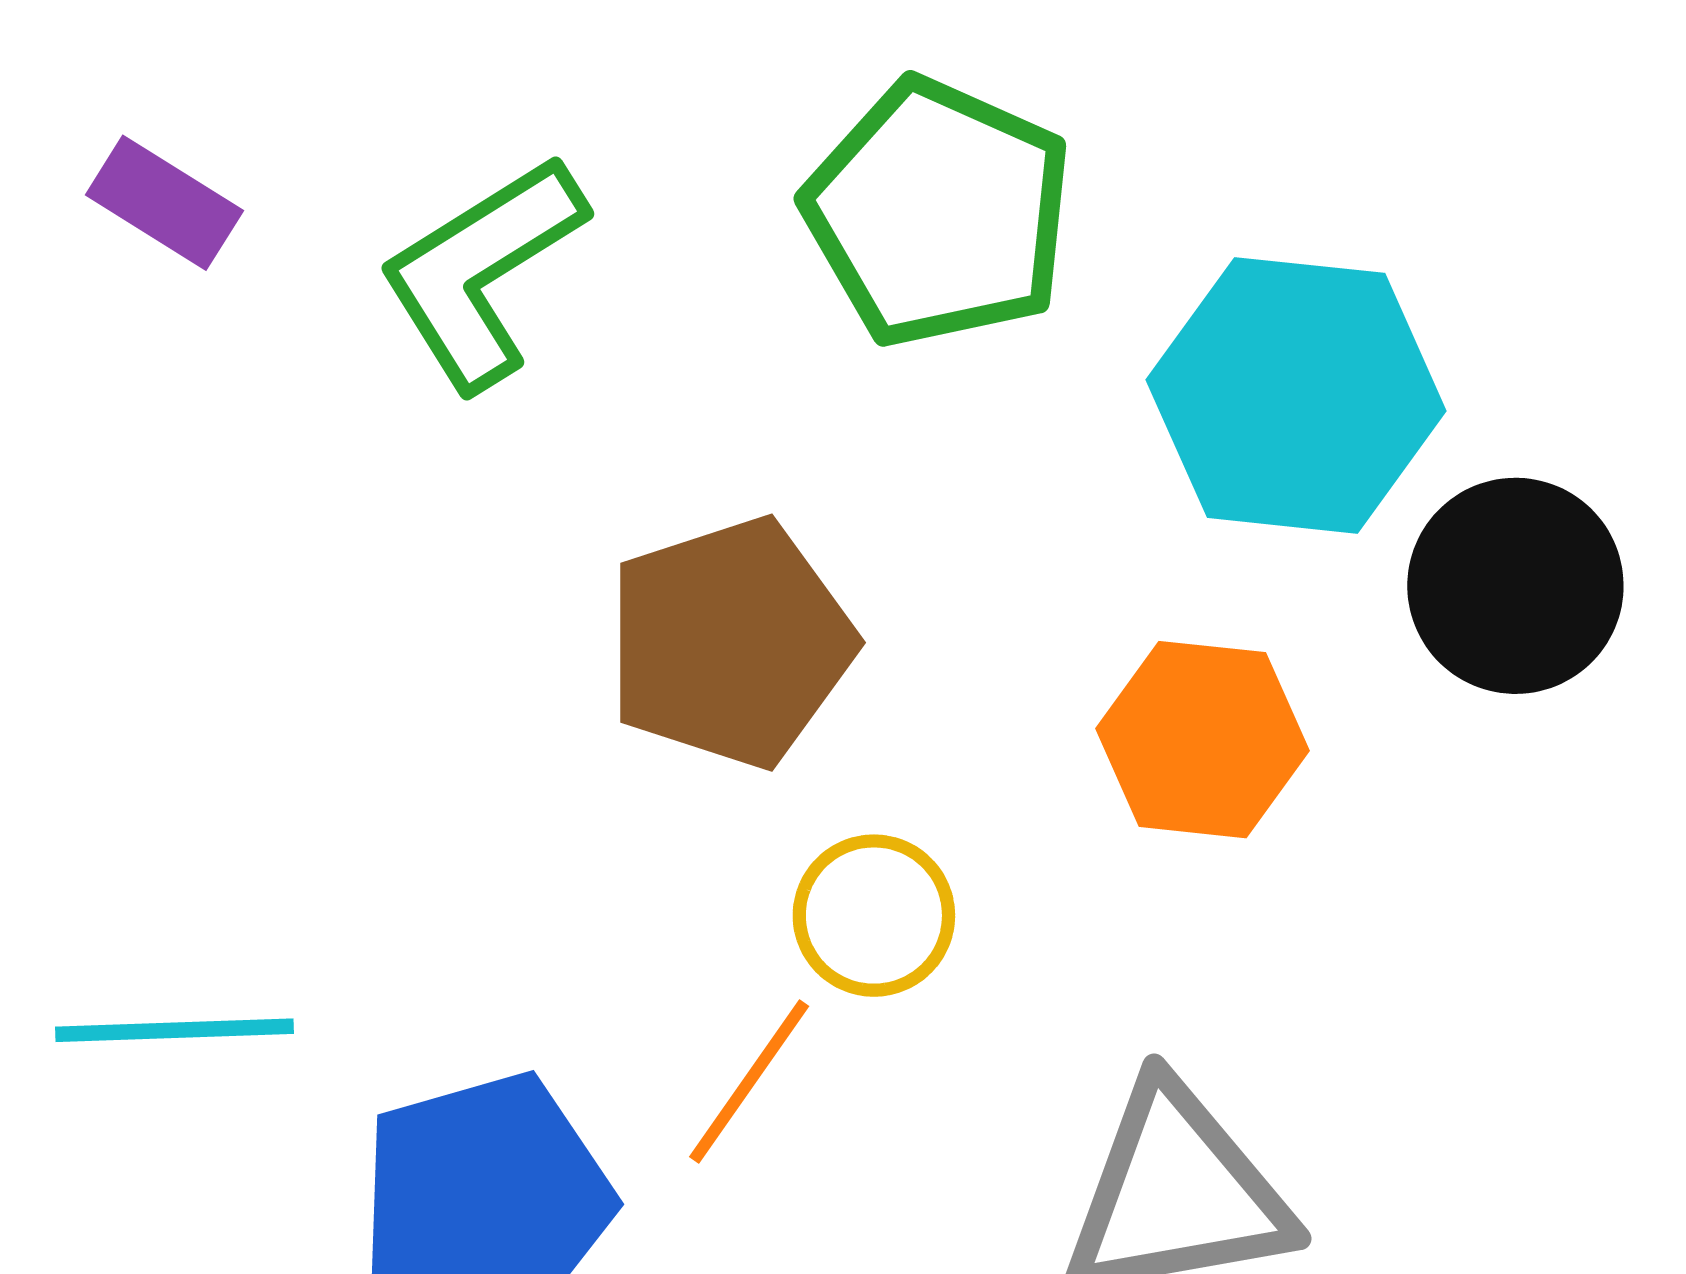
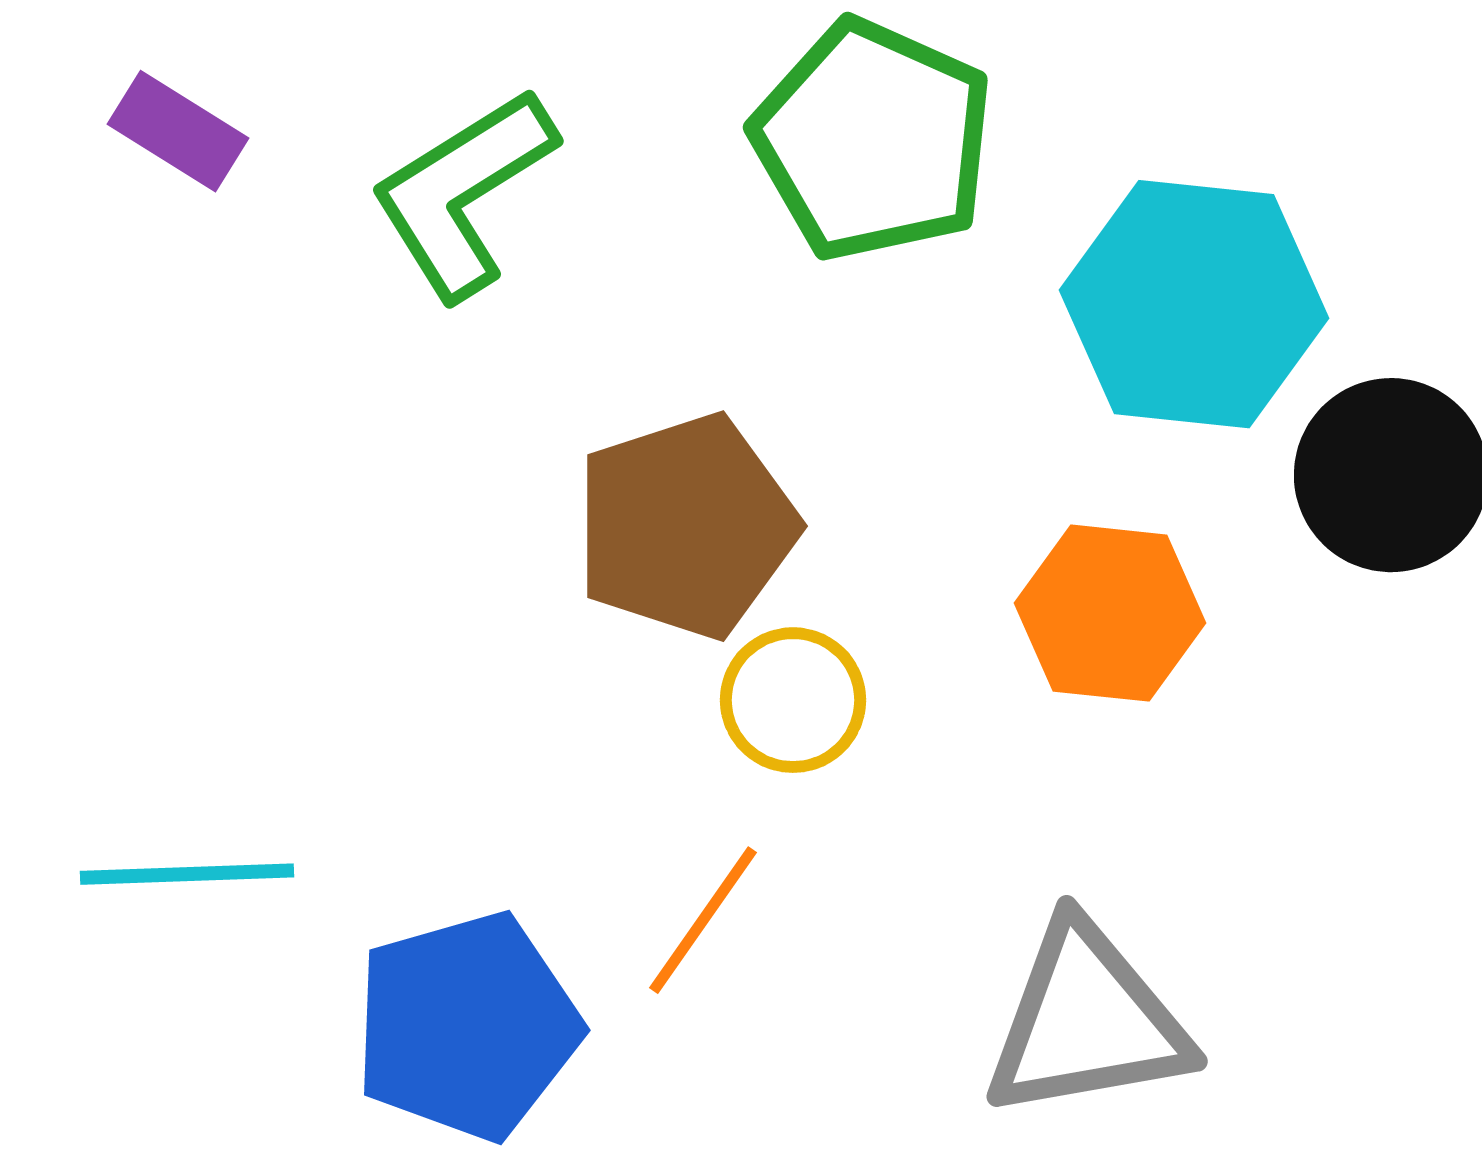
yellow circle: (874, 916) -> (793, 700), moved

